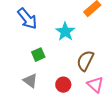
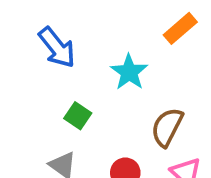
green square: (38, 55) -> (78, 116), turned -32

